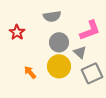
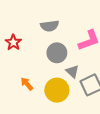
gray triangle: (80, 52) -> (72, 71), moved
yellow circle: (59, 66) -> (57, 90), moved

